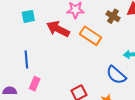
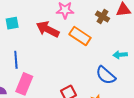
cyan square: (28, 16) -> (12, 23), moved
pink rectangle: (35, 84) -> (24, 84), size x1.5

